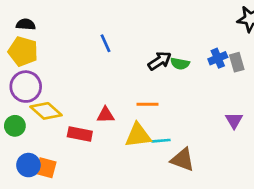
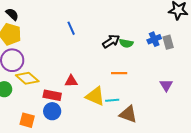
black semicircle: (26, 24) -> (12, 14), turned 40
orange line: (147, 104) -> (119, 73), moved
yellow triangle: (138, 135) -> (95, 96), turned 30
blue circle: (28, 165) -> (52, 111), moved

